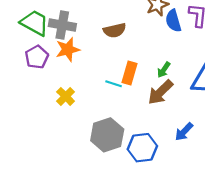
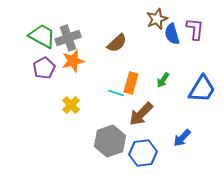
gray cross: (62, 25) -> (68, 38), turned -30
brown semicircle: (115, 30) -> (117, 43), turned -30
brown arrow: (160, 92) -> (141, 114), moved

